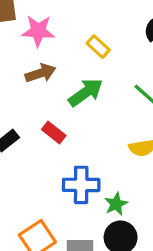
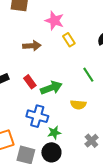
pink star: (38, 31) -> (54, 21), moved
green arrow: (86, 93) -> (51, 88), moved

